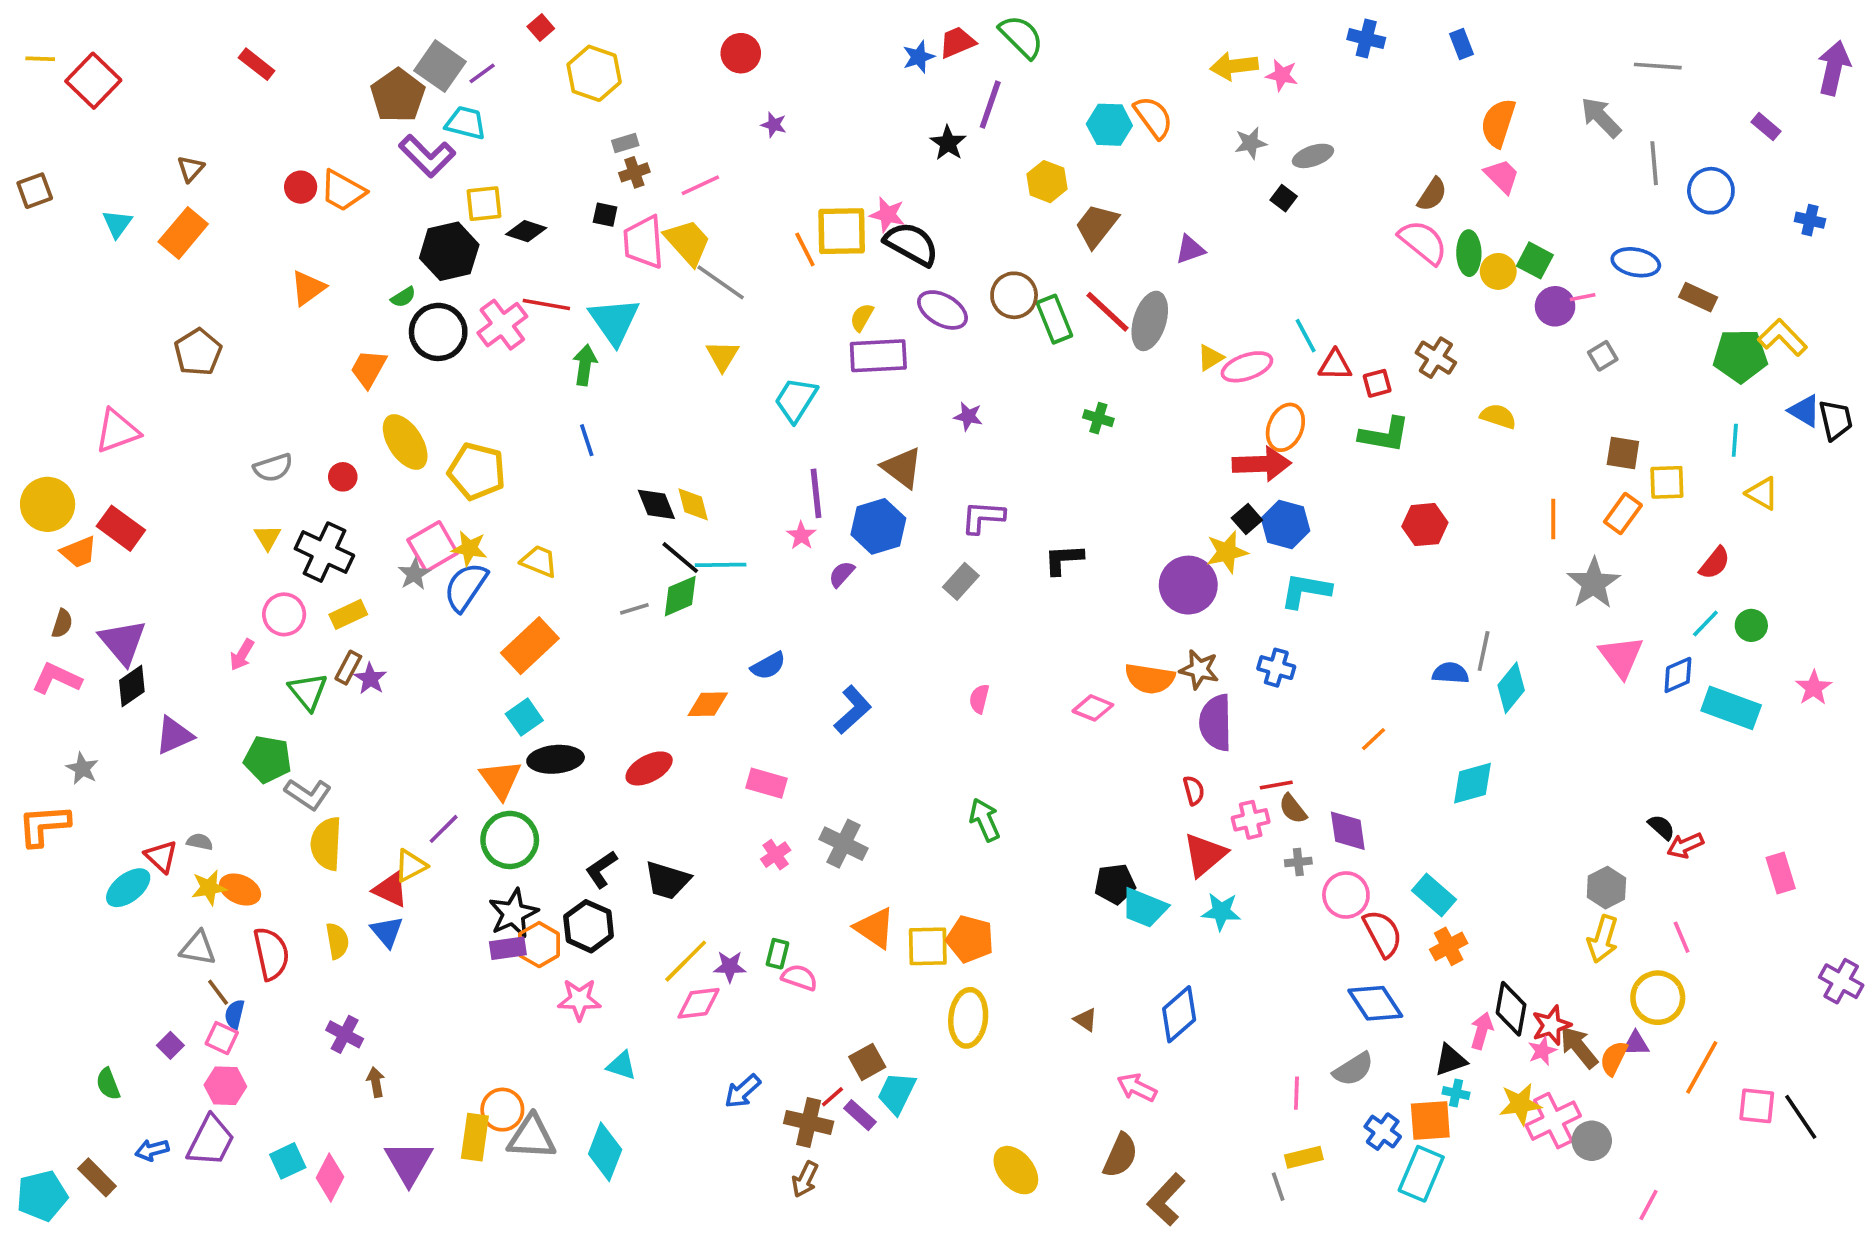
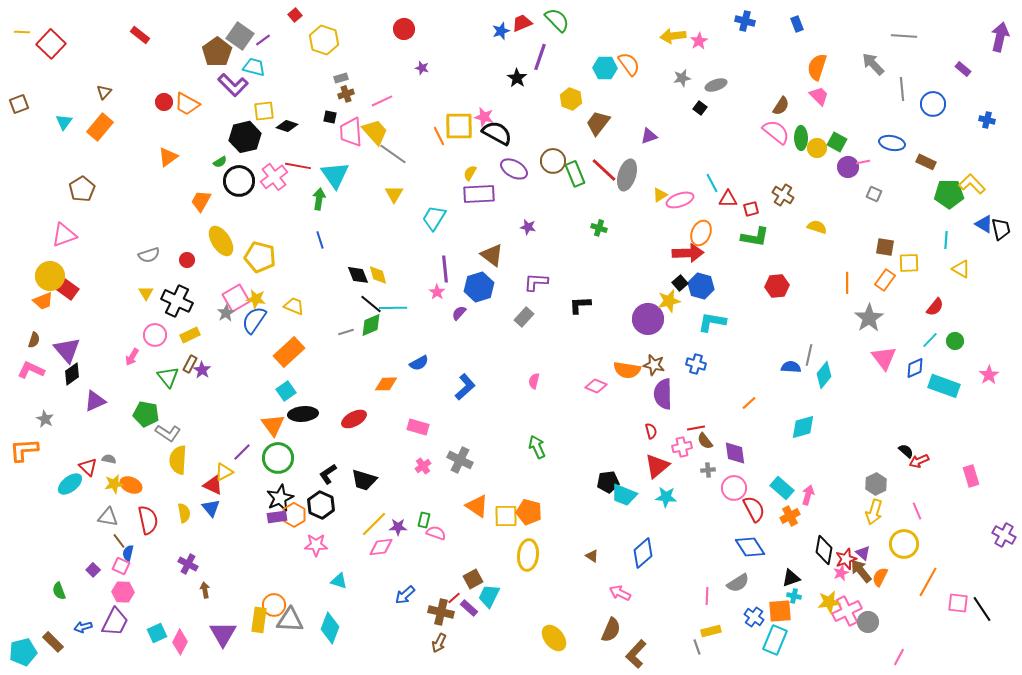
pink star: (1282, 75) -> (699, 41), turned 30
brown pentagon: (198, 352) -> (82, 189), moved
gray square: (1603, 356) -> (874, 194), turned -35
yellow circle: (48, 504) -> (50, 276), moved
pink arrow: (1482, 1031) -> (808, 495), moved
purple triangle: (1636, 1044) -> (863, 553), moved, turned 42

